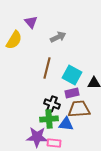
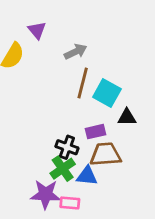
brown line: (47, 68) -> (83, 83), moved
cyan square: (72, 75) -> (107, 93), moved
green cross: (49, 119) -> (63, 169), turned -30

